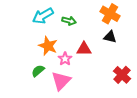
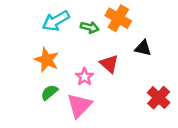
orange cross: (110, 14) -> (118, 18), moved
orange star: (48, 46) -> (47, 60), moved
red triangle: (84, 49) -> (109, 64), turned 42

